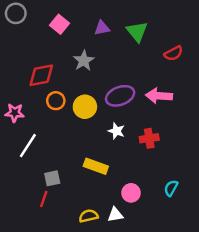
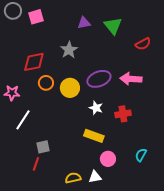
pink square: (59, 24) -> (36, 17), moved, turned 35
yellow rectangle: (96, 166) -> (94, 136), moved

